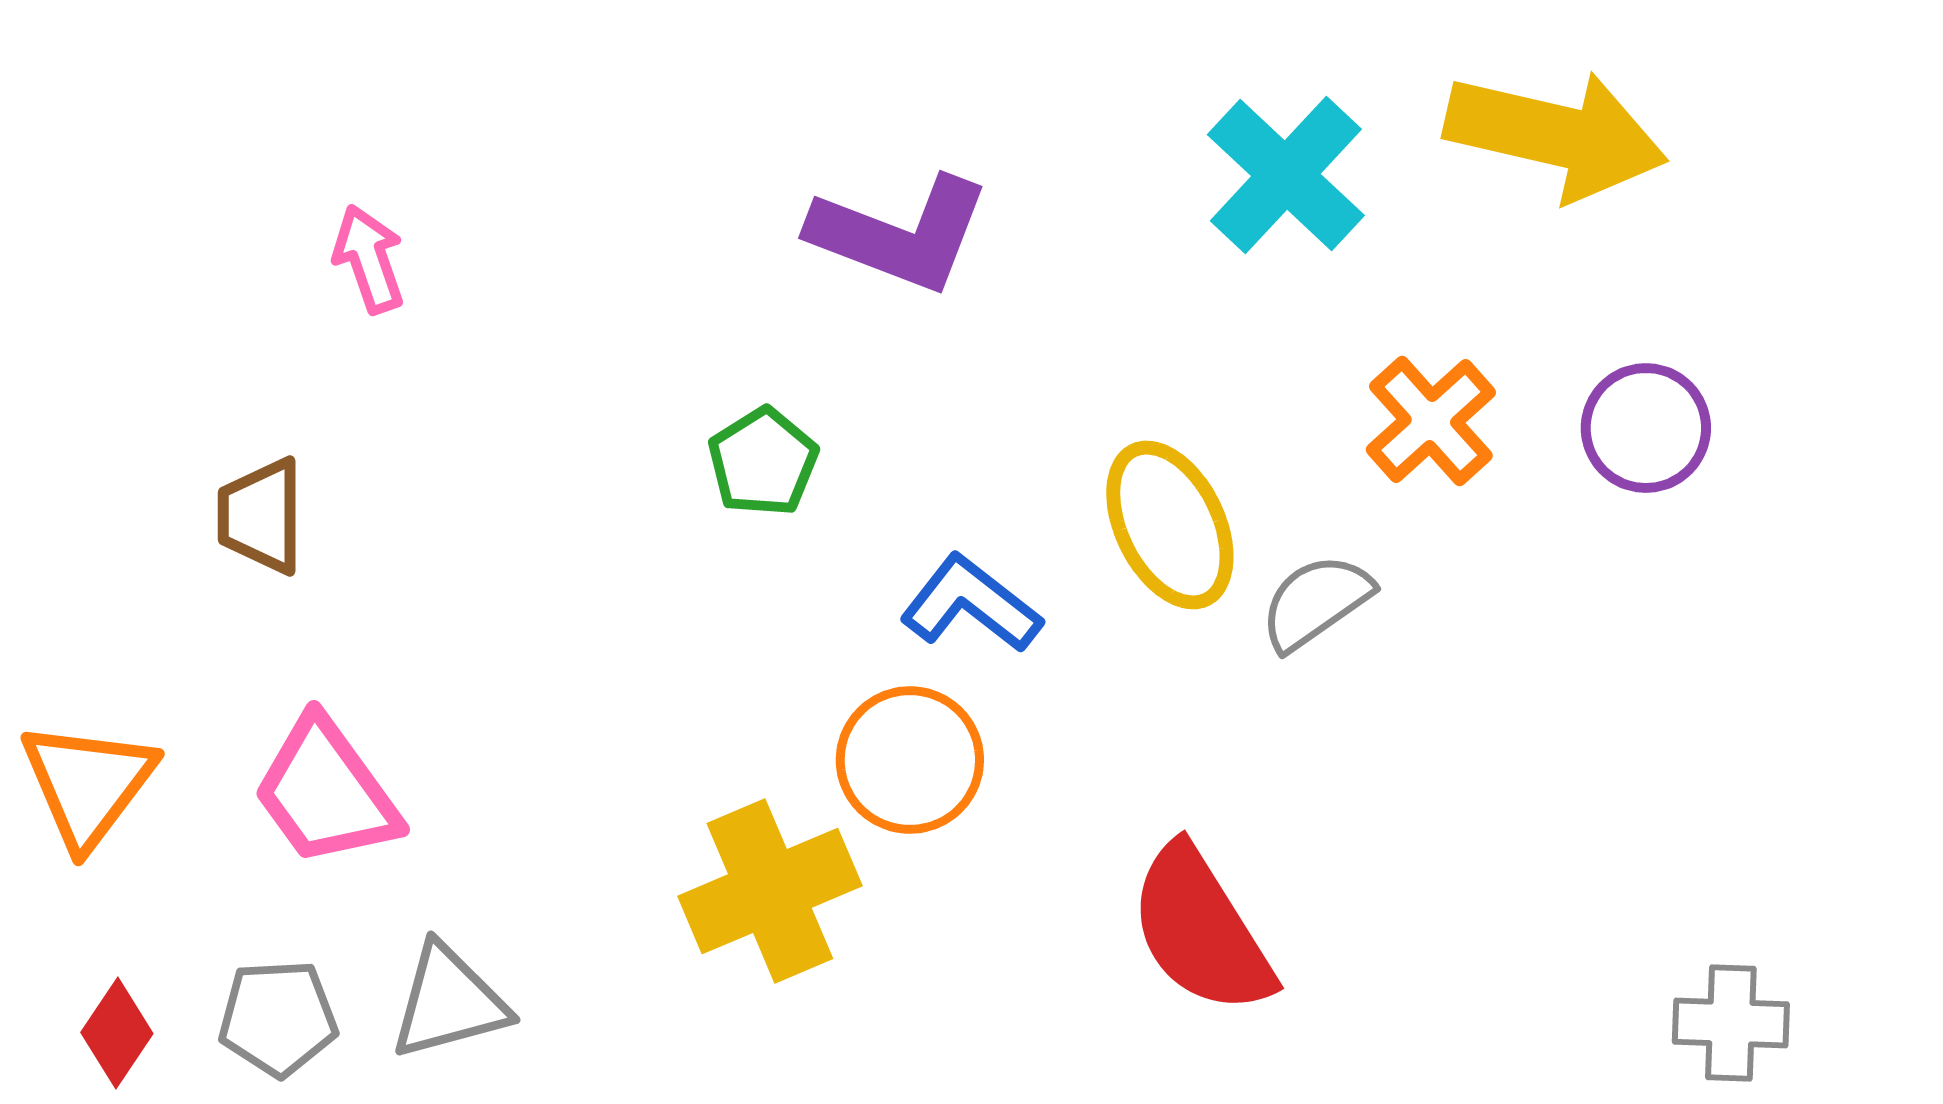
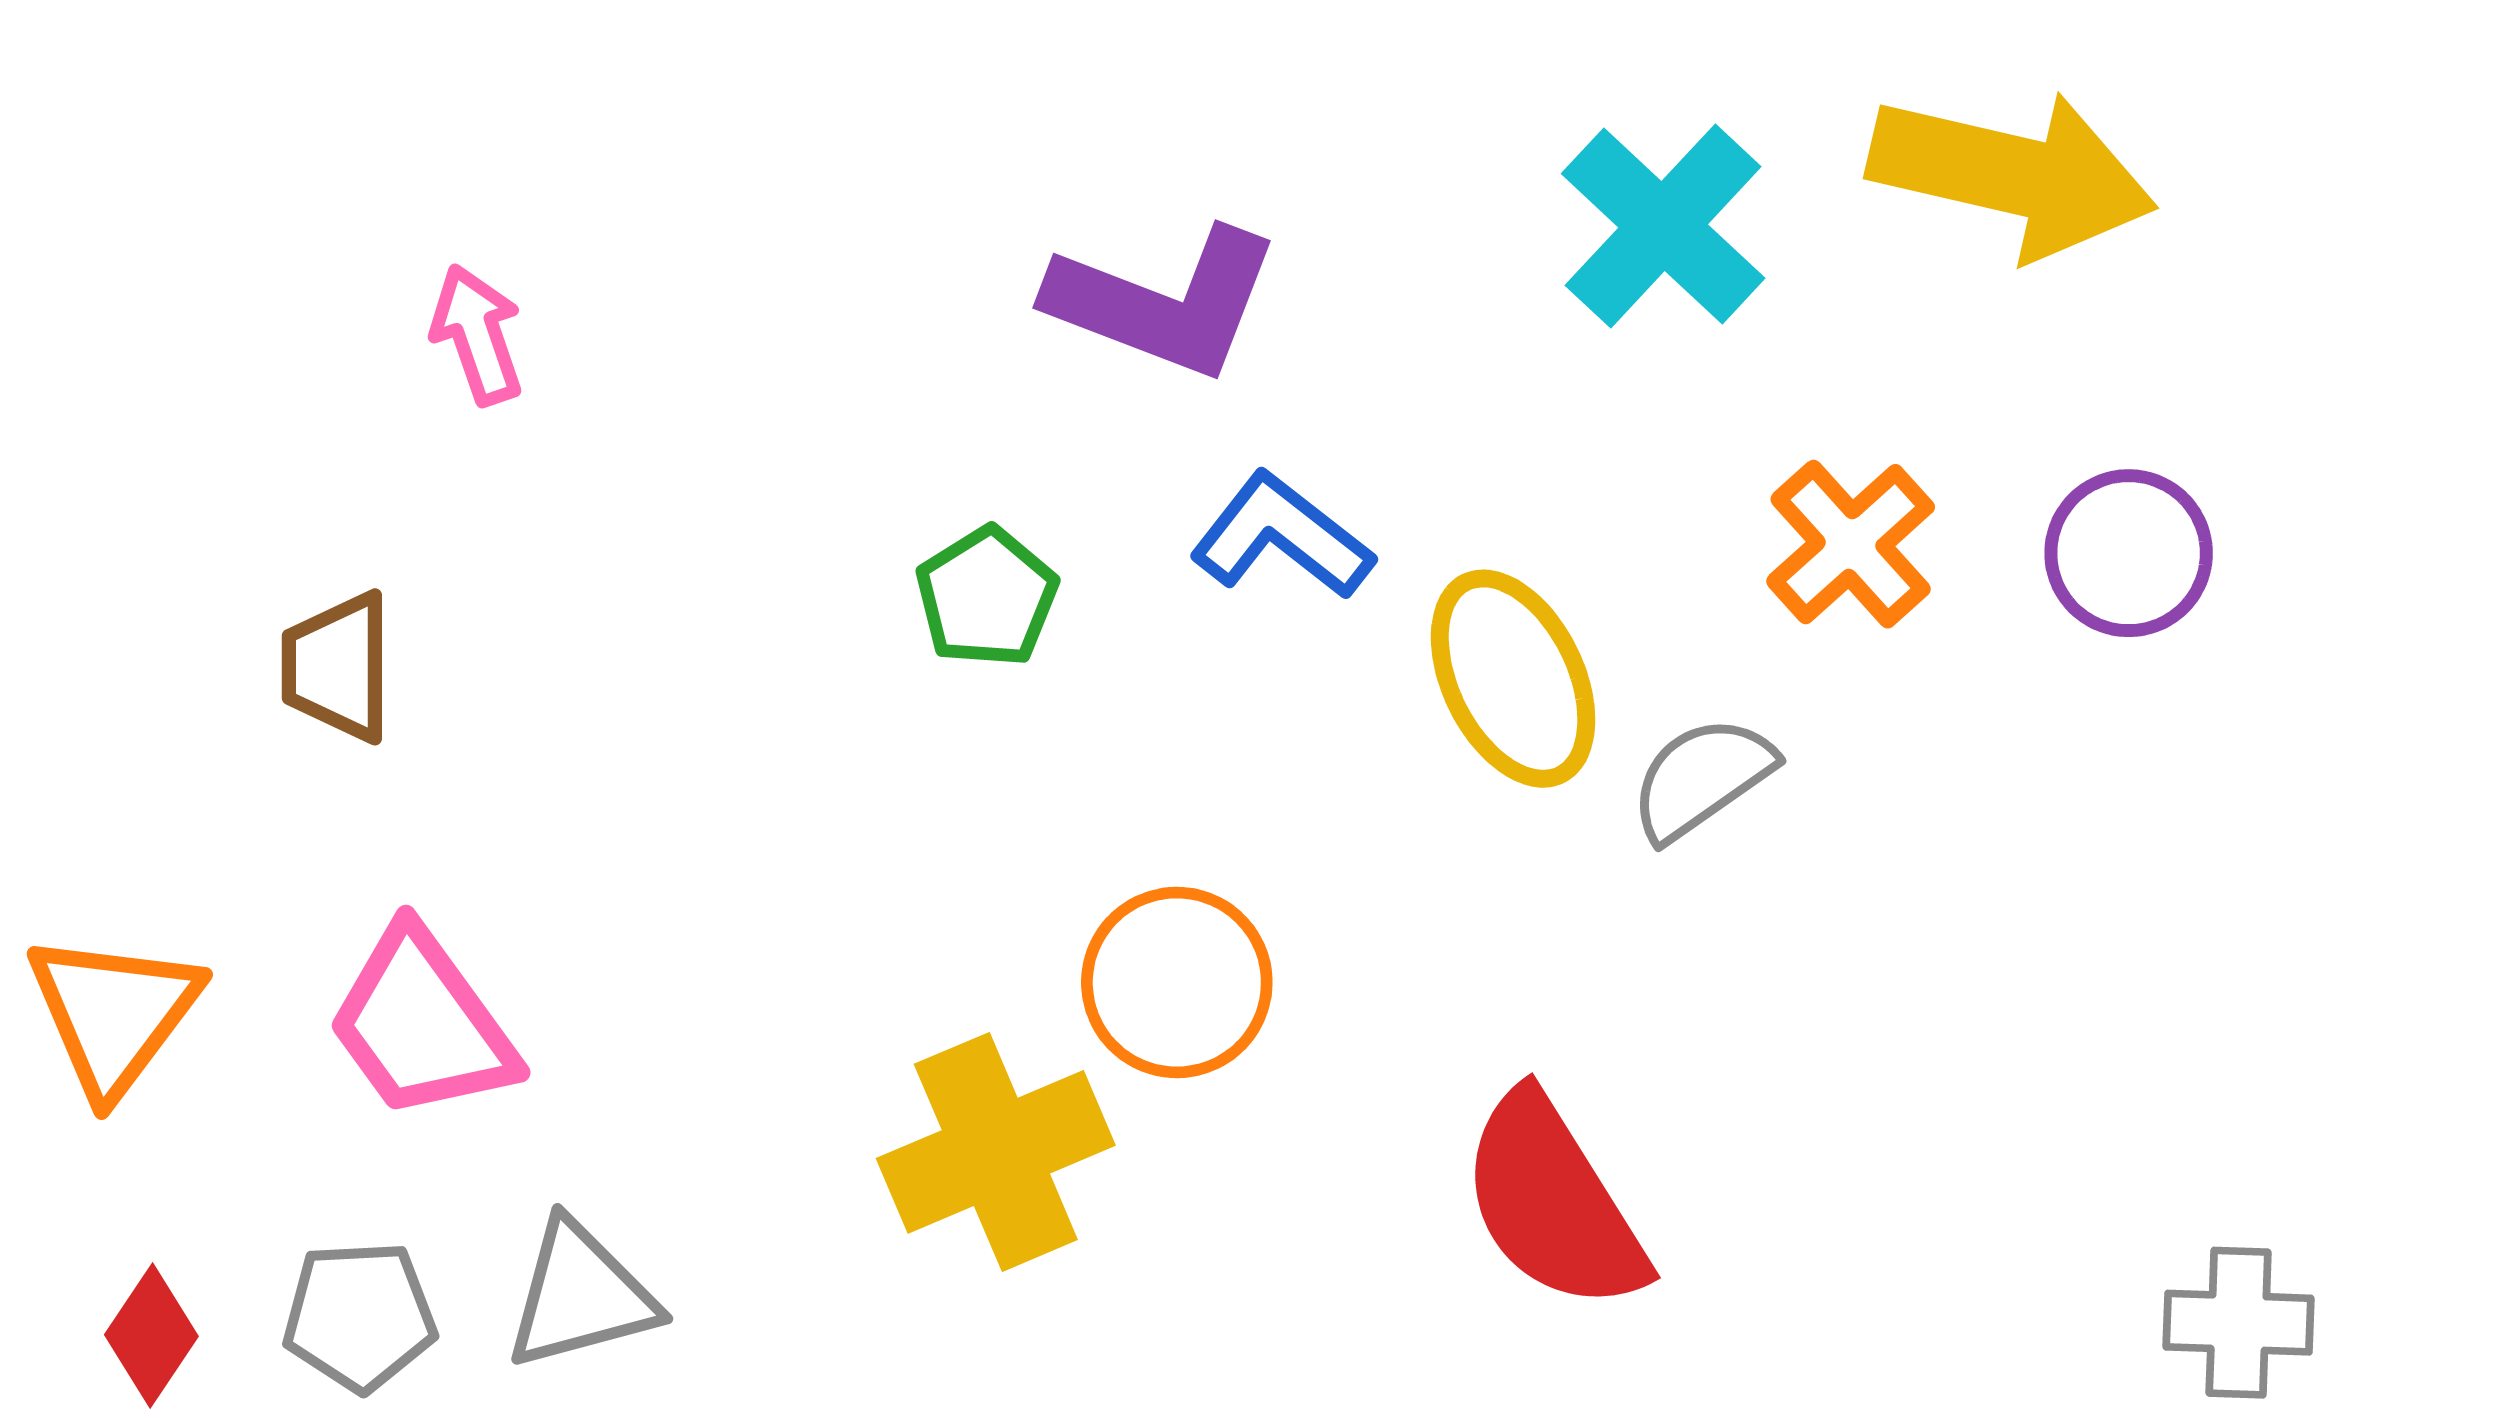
blue L-shape: (971, 604) -> (1282, 536), moved

